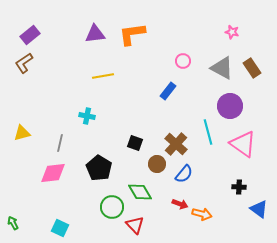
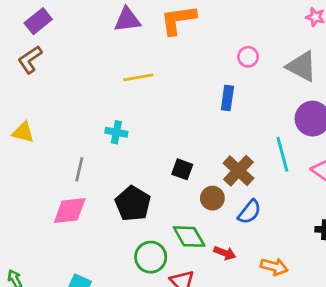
blue rectangle: (168, 91) -> (227, 98), turned -30
yellow triangle: (22, 133) -> (23, 132), moved, turned 30
red arrow: (180, 204) -> (225, 253), moved

